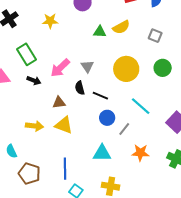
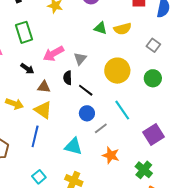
black arrow: (34, 80) -> (27, 69), moved
blue line: (65, 169) -> (35, 136), moved

